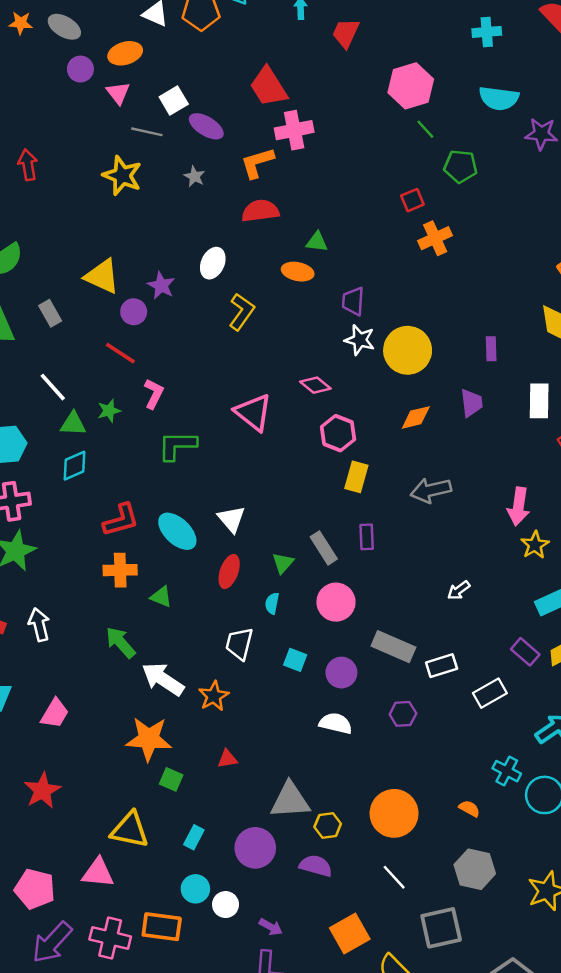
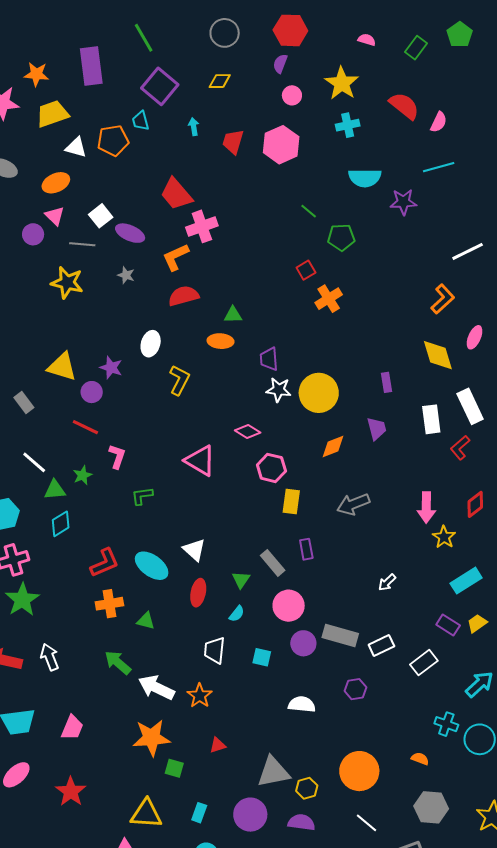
purple circle: (80, 69) -> (33, 234), moved
pink hexagon: (411, 86) -> (281, 145), moved
green L-shape: (177, 445) -> (142, 496), size x0.7
cyan semicircle: (272, 603) -> (237, 614), turned -144
purple circle: (341, 673) -> (303, 643), moved

